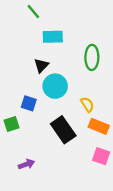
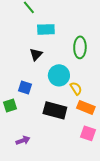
cyan circle: (55, 86) -> (59, 75), moved
black rectangle: (63, 130) -> (55, 110), turned -40

